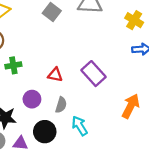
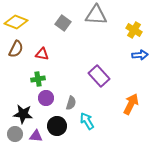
green cross: (13, 65) -> (38, 79), moved
red triangle: (55, 75) -> (42, 54), moved

